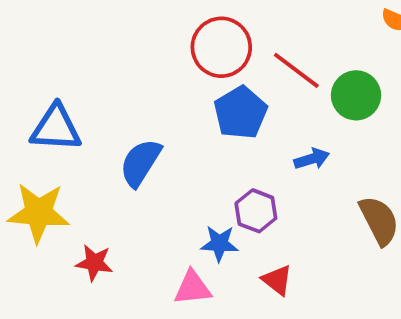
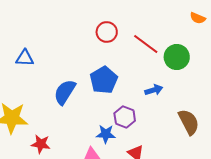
red circle: (221, 47) -> (107, 32), size x0.7
blue pentagon: (241, 113) -> (104, 80), moved
blue triangle: (56, 128) -> (25, 58), moved, size x0.7

